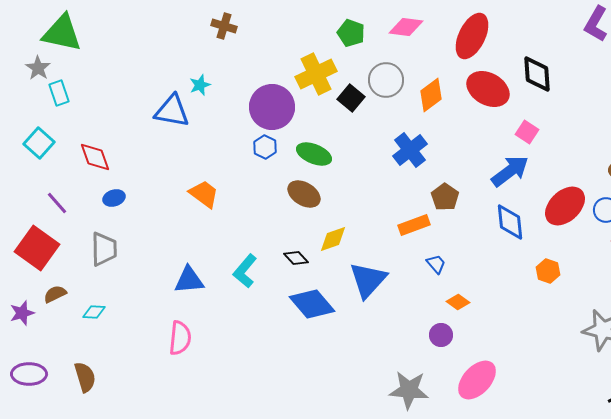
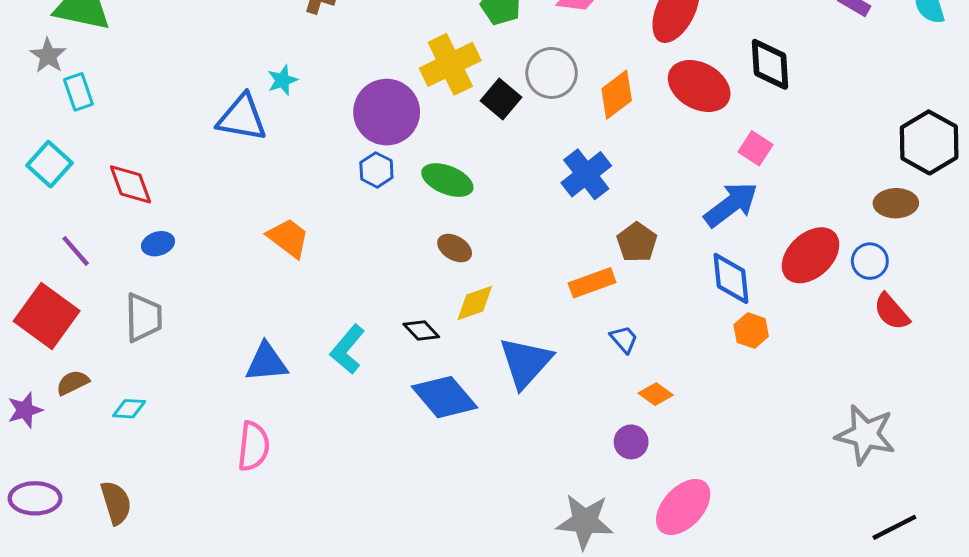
brown ellipse: (304, 194) -> (455, 248), moved, size x0.7
orange hexagon: (548, 271) -> (751, 331), moved

